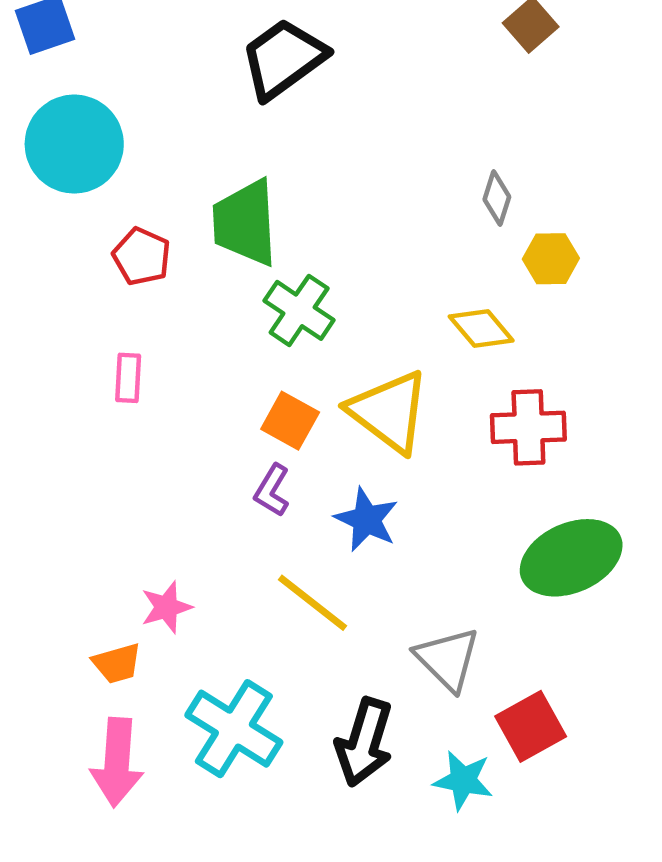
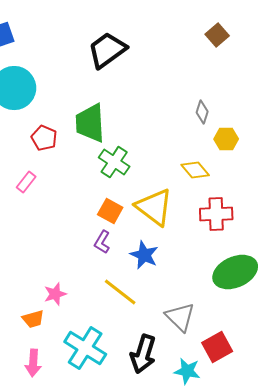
pink rectangle: (128, 378) -> (26, 182), moved, turned 35
pink arrow: (117, 762) -> (33, 363), size x0.7

